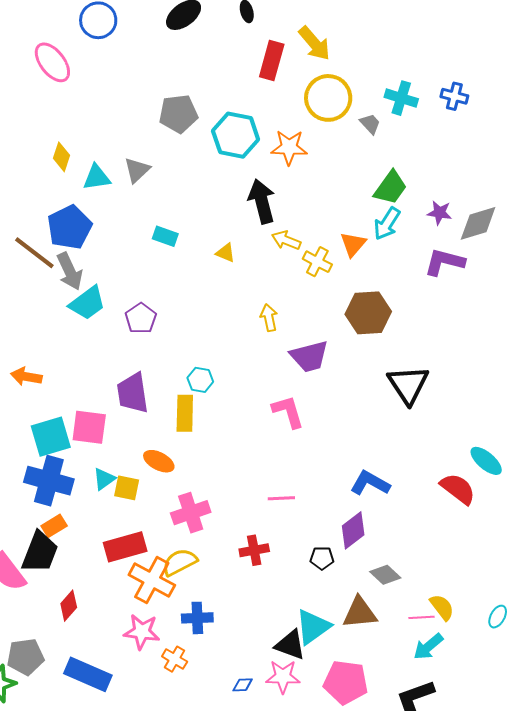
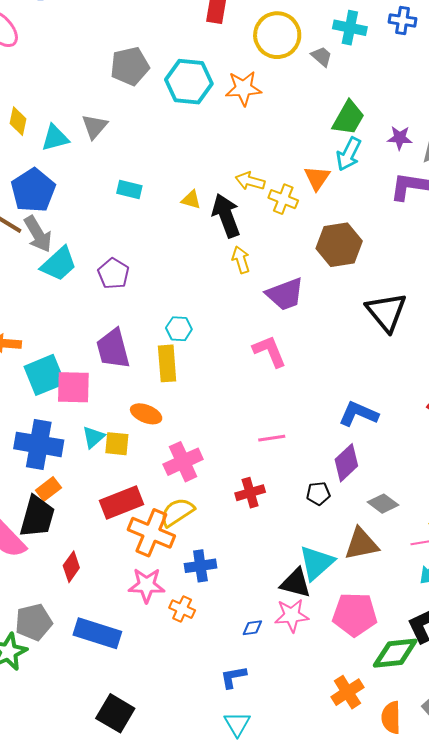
black arrow: (262, 201) -> (226, 216), moved
cyan square: (51, 437) -> (45, 375), moved

